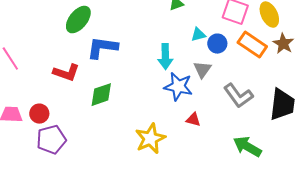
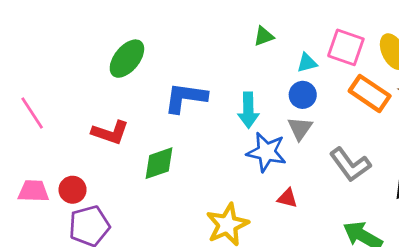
cyan triangle: (198, 35) -> (307, 63), moved
blue circle: (217, 44) -> (303, 95), moved
blue L-shape: (102, 48) -> (186, 98), moved

